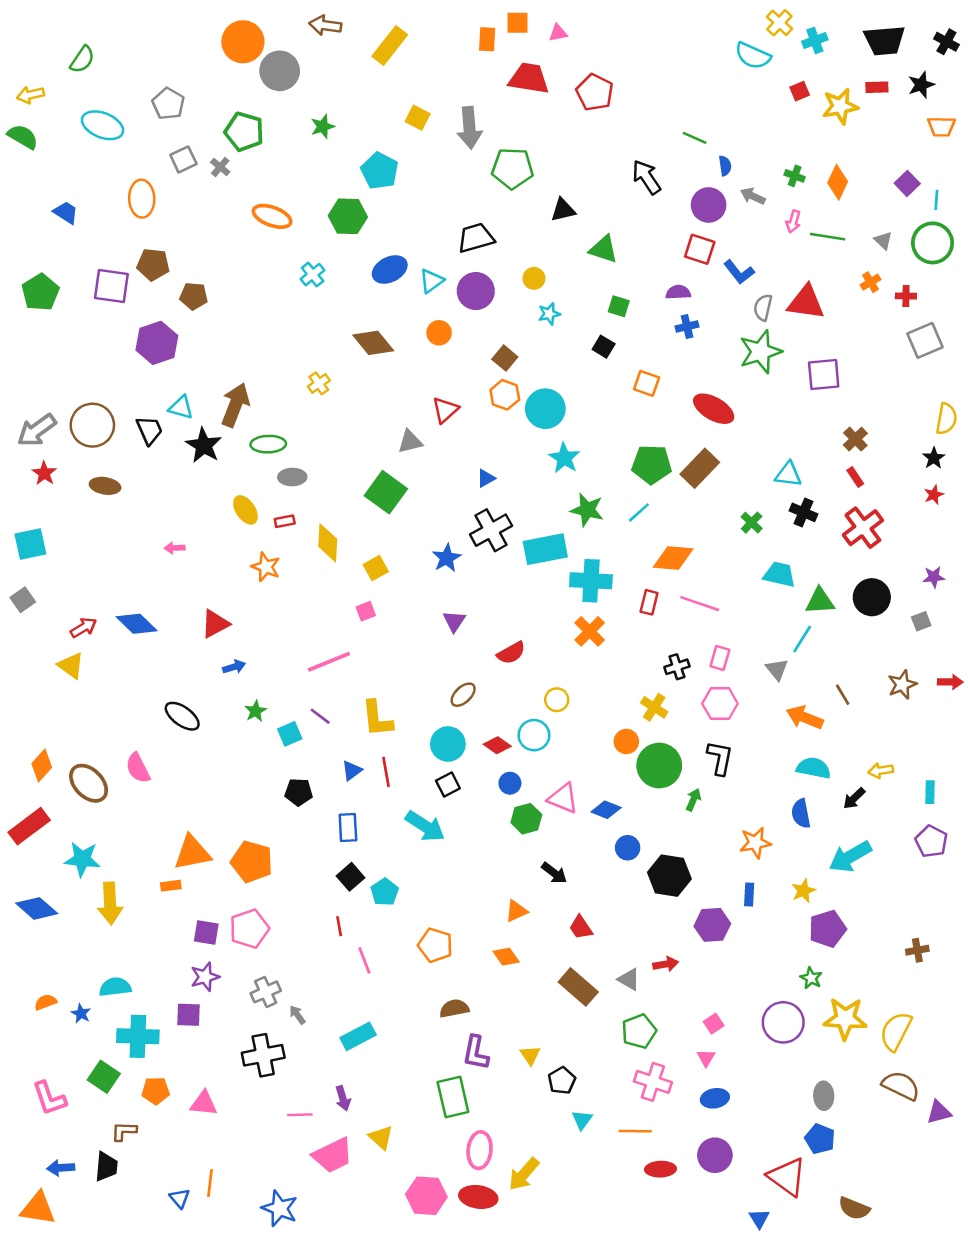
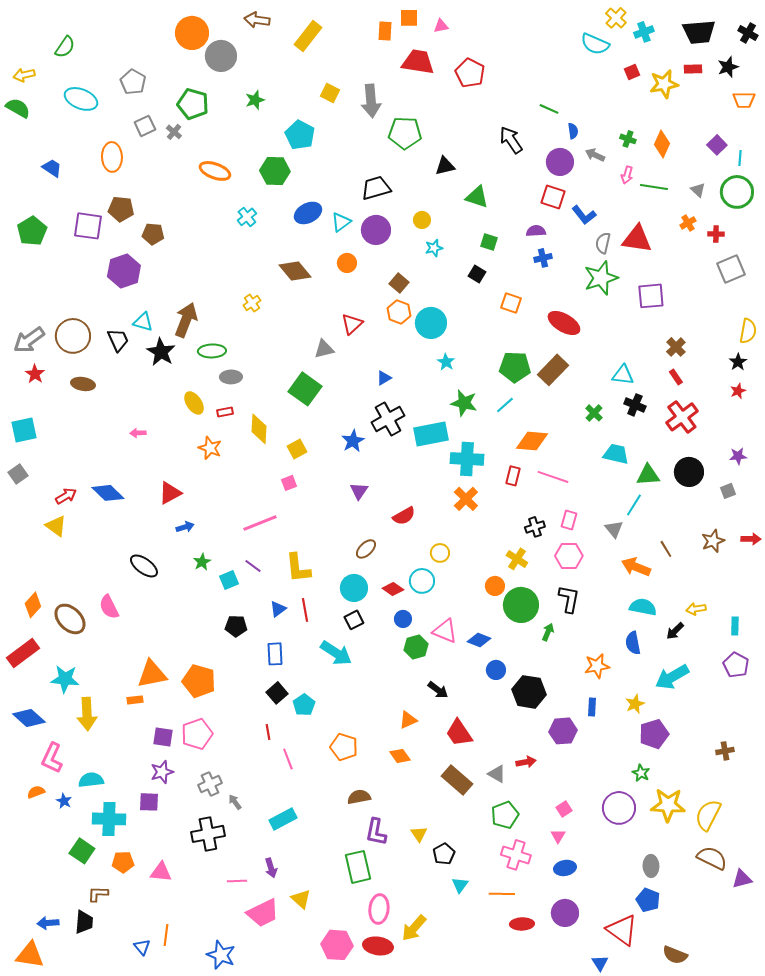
cyan star: (564, 458) -> (446, 362), size x0.7
red trapezoid: (581, 927) -> (459, 733), size x1.4
pink L-shape: (49, 1098) -> (52, 758), moved, turned 44

